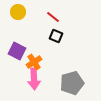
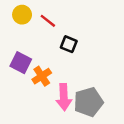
red line: (53, 17) -> (48, 21), moved
pink arrow: (34, 79) -> (64, 97), moved

